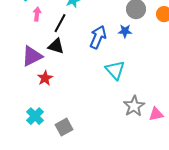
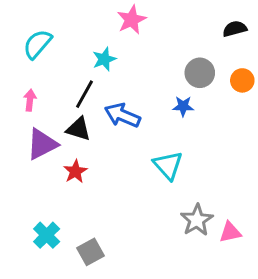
pink arrow: (37, 14) -> (30, 100), moved
blue arrow: (98, 37) -> (122, 115), moved, turned -90
red star: (45, 78) -> (75, 171), moved

